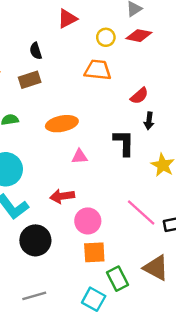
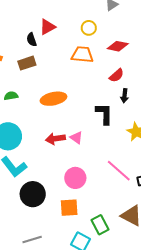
red triangle: (67, 19) -> (47, 27), moved
red diamond: (139, 36) -> (118, 46), moved
pink triangle: (80, 157) -> (76, 138), moved, turned 40
red arrow: (62, 196) -> (55, 139), moved
orange square: (94, 252) -> (69, 208), moved

